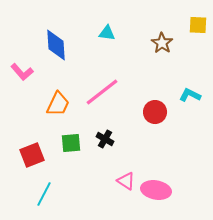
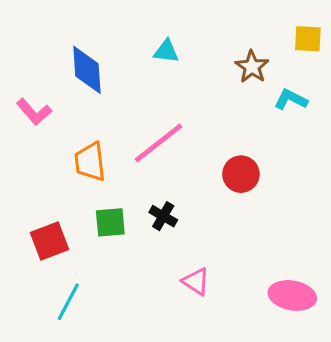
cyan L-shape: (190, 95) -> (291, 99), moved
orange trapezoid: (58, 104) -> (90, 162), turned 148
pink ellipse: (156, 190) -> (292, 295), moved

